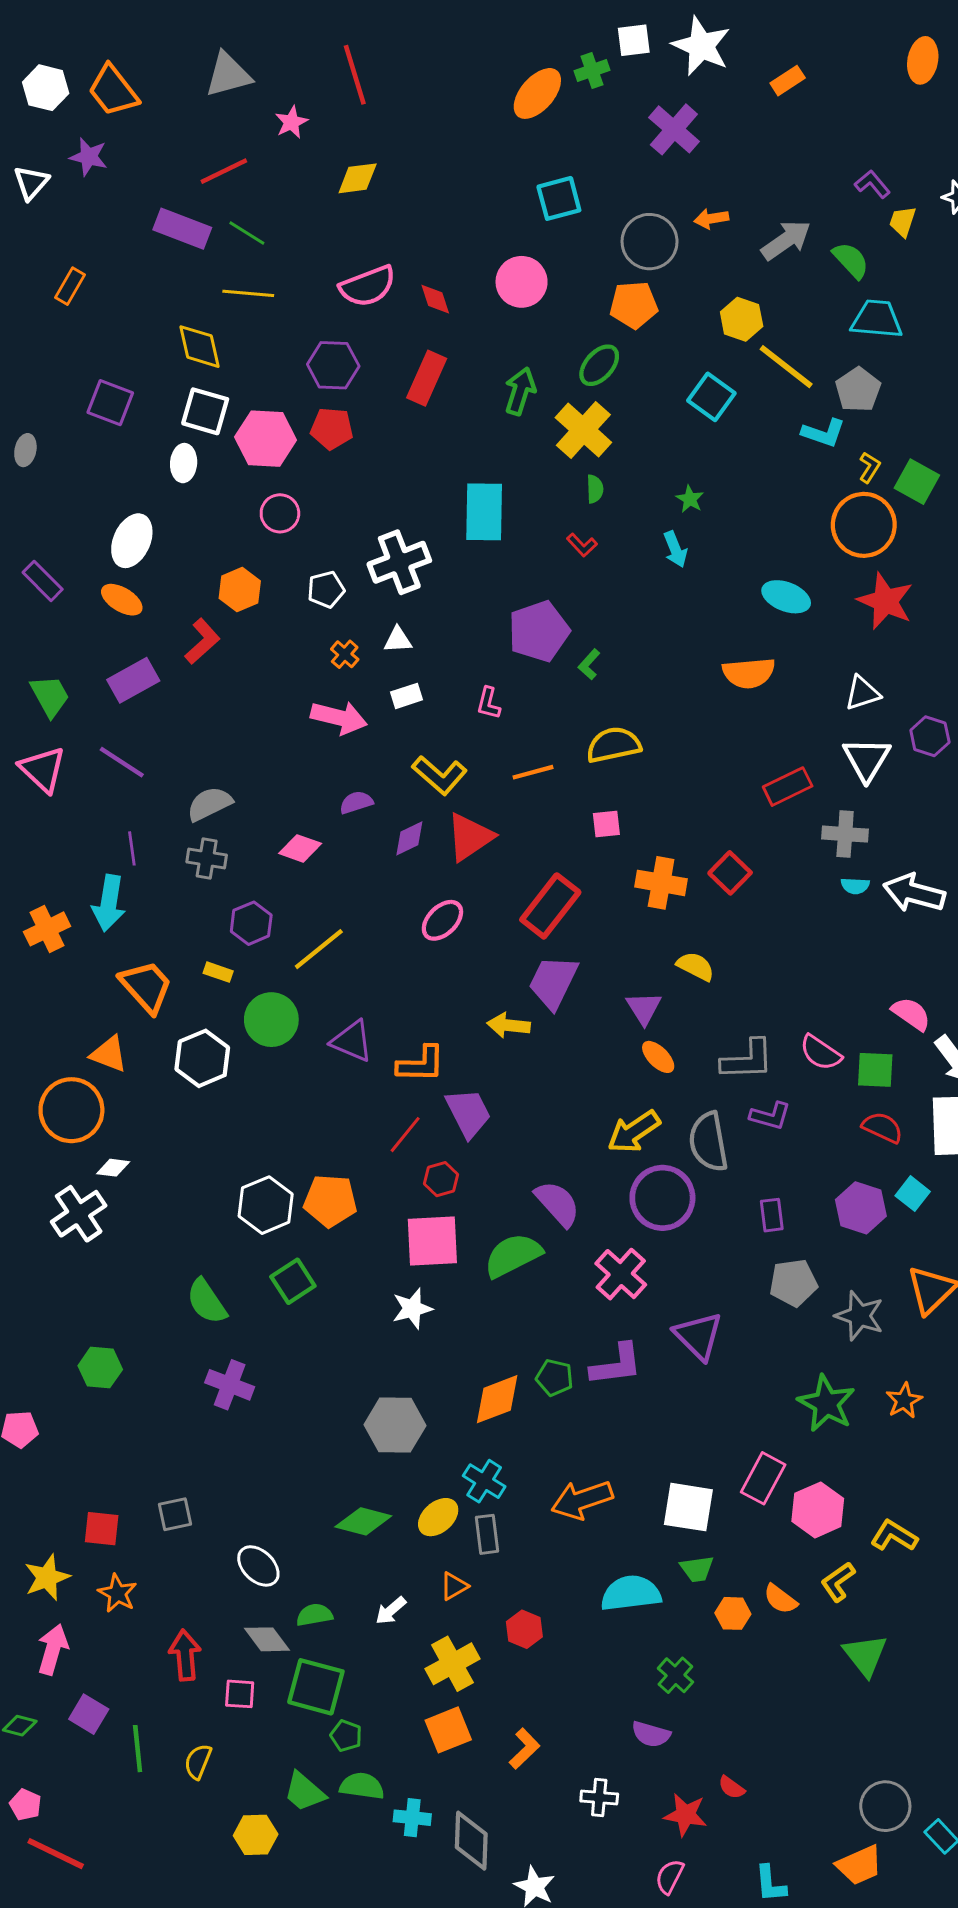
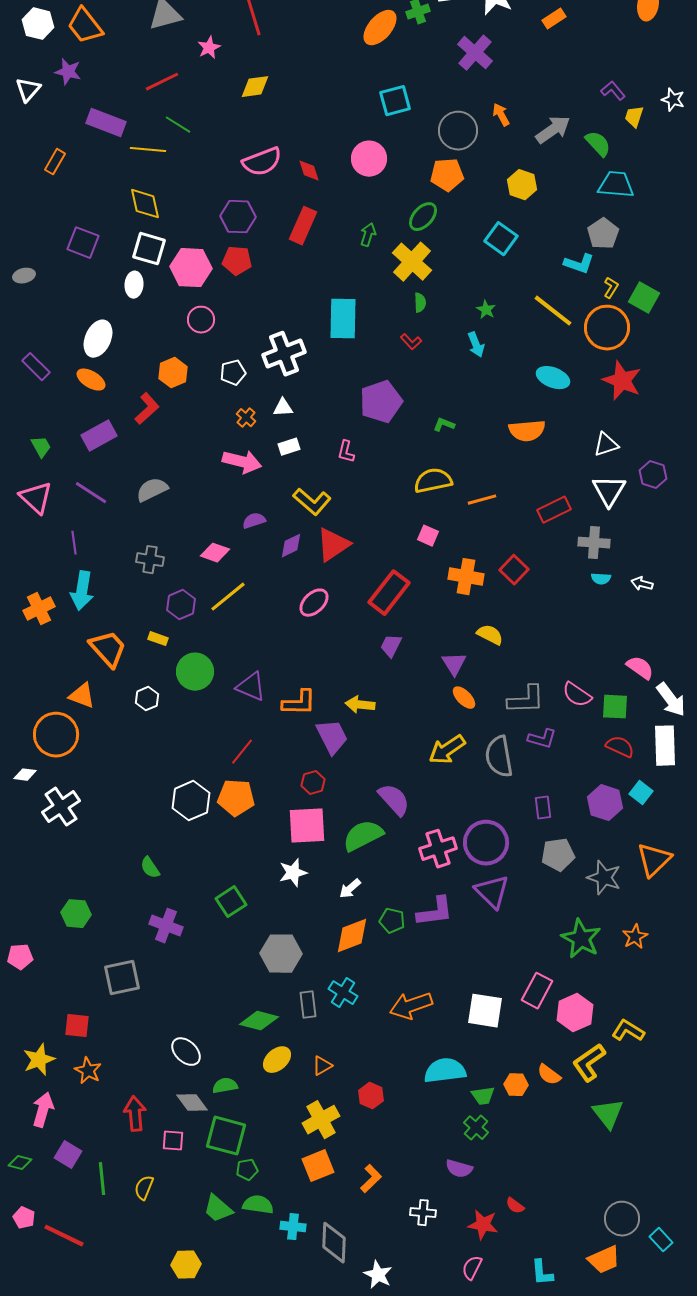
orange arrow: (711, 219) -> (501, 115), turned 70
purple rectangle: (182, 229) -> (106, 123), moved
yellow line: (248, 293) -> (148, 150), moved
yellow line: (786, 367) -> (553, 311), moved
green arrow: (520, 391) -> (368, 235), size x0.7
gray ellipse: (25, 450) -> (24, 276), turned 65
green L-shape: (589, 664) -> (444, 425), moved, turned 70
green trapezoid: (50, 696) -> (41, 447), size x0.7
orange line: (533, 772) -> (482, 500), moved
gray semicircle: (209, 804) -> (152, 490), moved
pink square: (606, 824) -> (428, 536), turned 30
purple line: (132, 848) -> (74, 543), moved
white arrow: (914, 893) -> (642, 584), size x0.5
yellow line: (319, 949) -> (228, 597), moved
purple trapezoid: (553, 982) -> (391, 646), size x0.6
yellow arrow: (509, 1025) -> (360, 705), moved
white hexagon: (202, 1058) -> (147, 699), size x0.6
red line: (405, 1135) -> (242, 752), moved
white diamond: (113, 1168) -> (25, 775), moved
purple circle: (662, 1198) -> (486, 843), moved
pink cross: (621, 1274) -> (438, 849), turned 30
green square: (293, 1281) -> (231, 902), moved
green semicircle: (207, 1301) -> (150, 868), size x0.7
gray square: (175, 1514) -> (122, 978), moved, size x1.5
yellow ellipse: (438, 1517) -> (277, 1060), moved
gray rectangle: (487, 1534) -> (308, 1005), moved
green trapezoid: (697, 1569) -> (483, 1096), moved
yellow L-shape: (838, 1582) -> (589, 1063), size x1.4
white arrow: (391, 1611) -> (350, 889), moved
green pentagon: (346, 1736) -> (247, 1170), turned -30
yellow hexagon: (256, 1835) -> (186, 1265), moved
red line: (56, 1854) -> (64, 1236), moved

